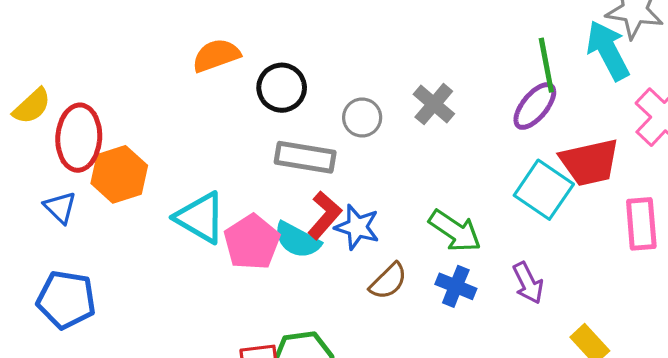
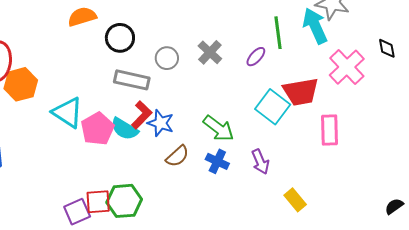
purple ellipse: (535, 106) -> (256, 57), moved, size x0.7

